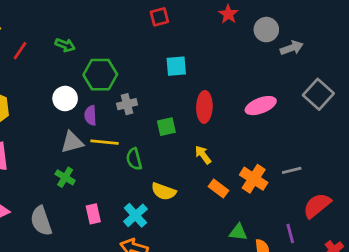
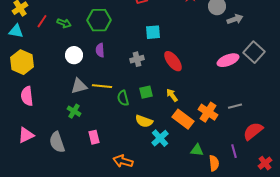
green arrow: (65, 45) -> (64, 23), moved
green hexagon: (100, 75) -> (99, 20), moved
gray cross: (127, 104) -> (137, 59), moved
pink ellipse: (261, 106) -> (228, 60), moved
red ellipse: (204, 107) -> (173, 61), turned -40
purple semicircle: (90, 115) -> (100, 50), moved
green square: (166, 127) -> (146, 92), moved
orange rectangle: (218, 189) -> (183, 119), size x1.5
cyan cross: (135, 215) -> (160, 138), moved

